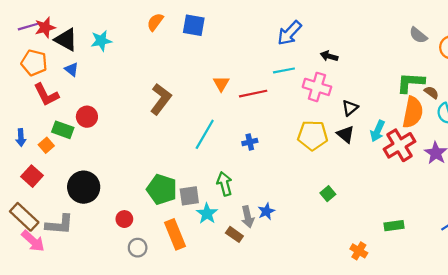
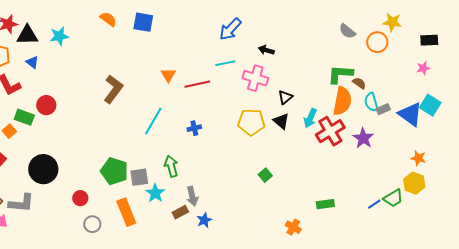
orange semicircle: (155, 22) -> (108, 19), turned 90
black triangle: (66, 40) -> (27, 35), turned -30
blue star: (266, 211) -> (204, 220), moved
brown rectangle: (234, 234) -> (180, 212), turned -63

